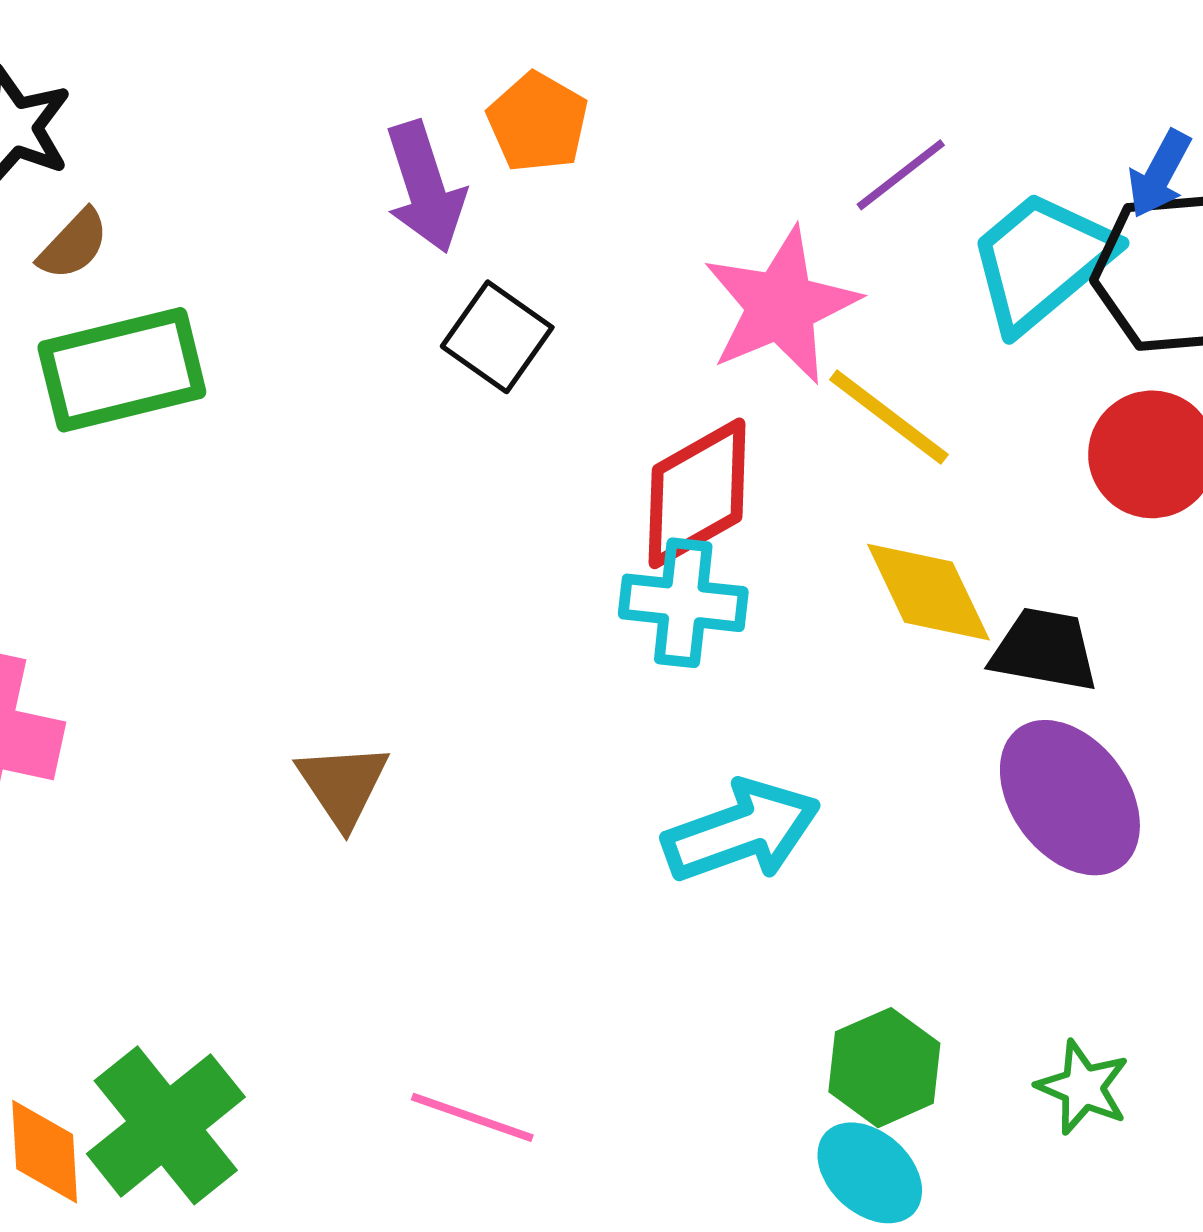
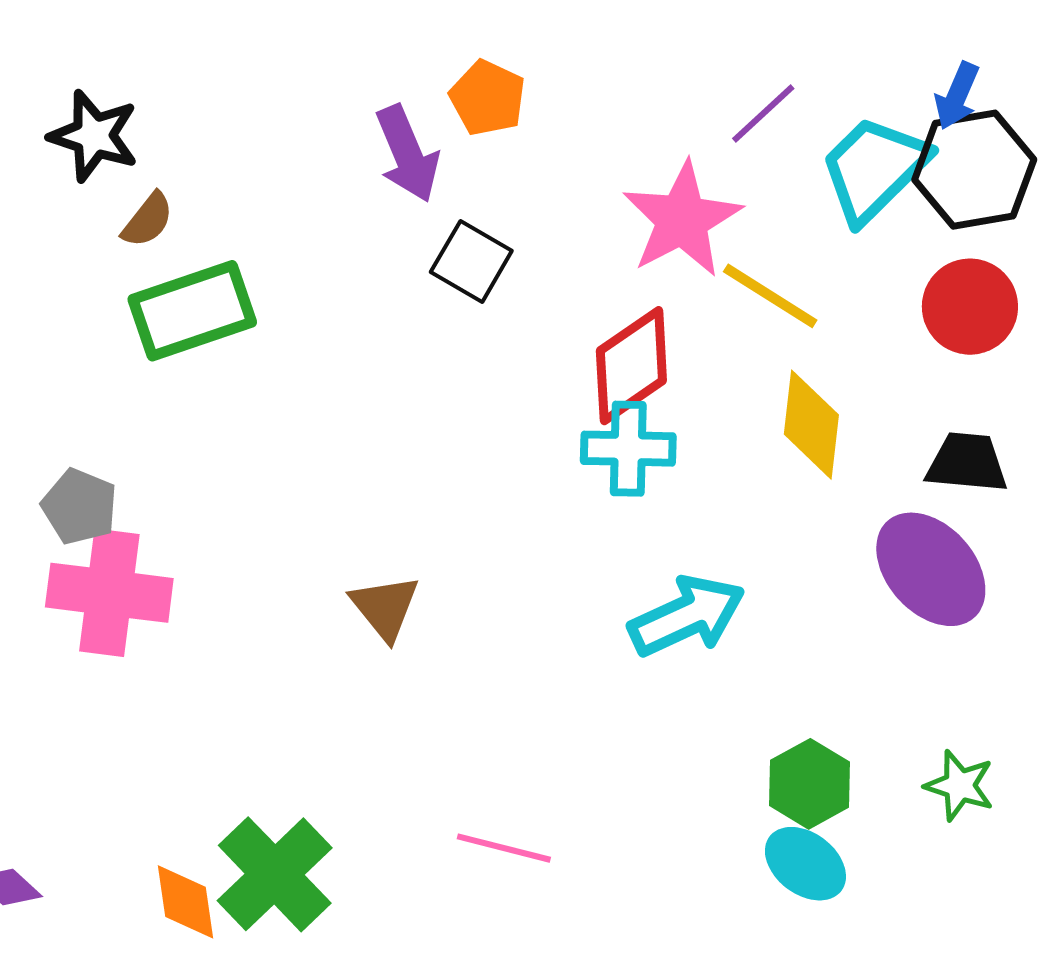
yellow diamond: (928, 592) -> (811, 425), turned 37
black trapezoid: (1044, 650) -> (967, 463), moved

